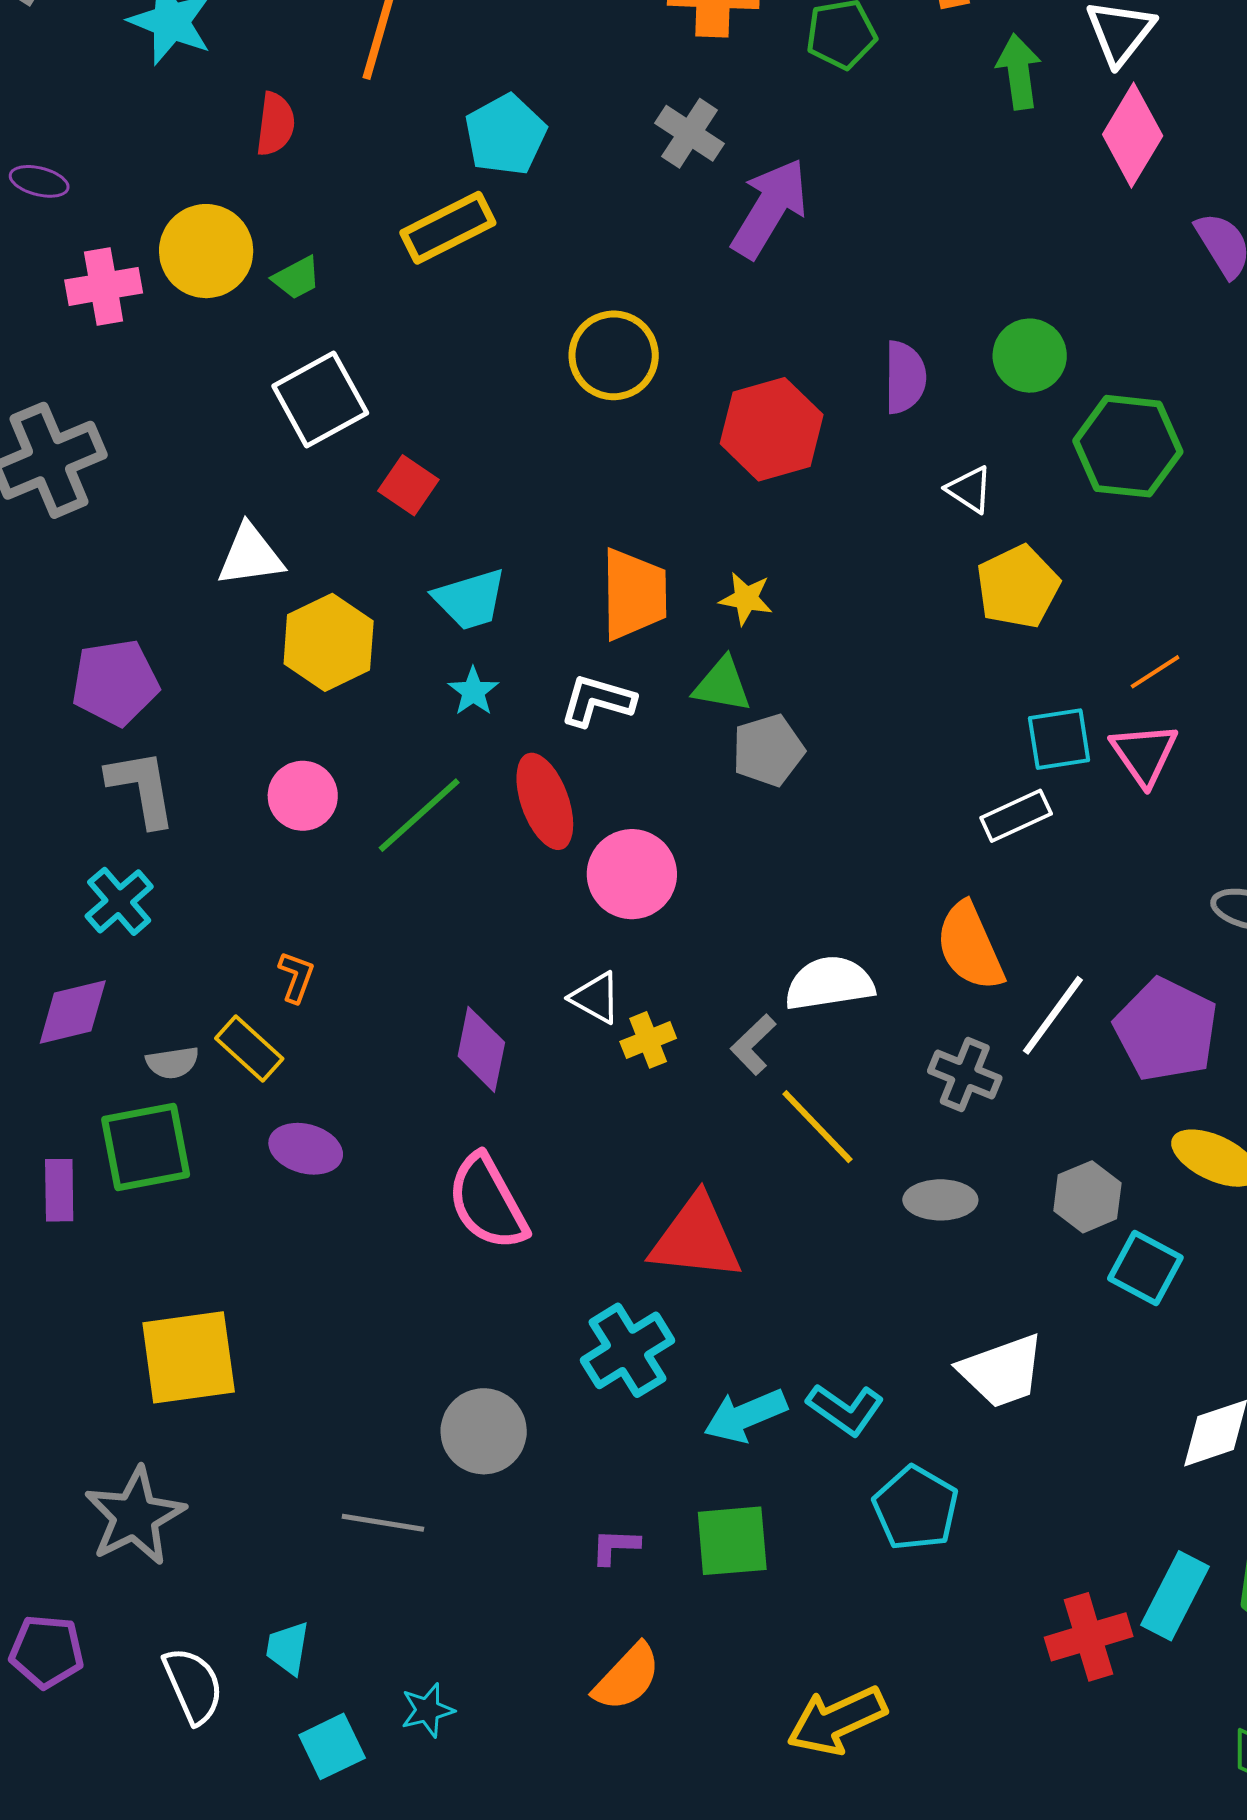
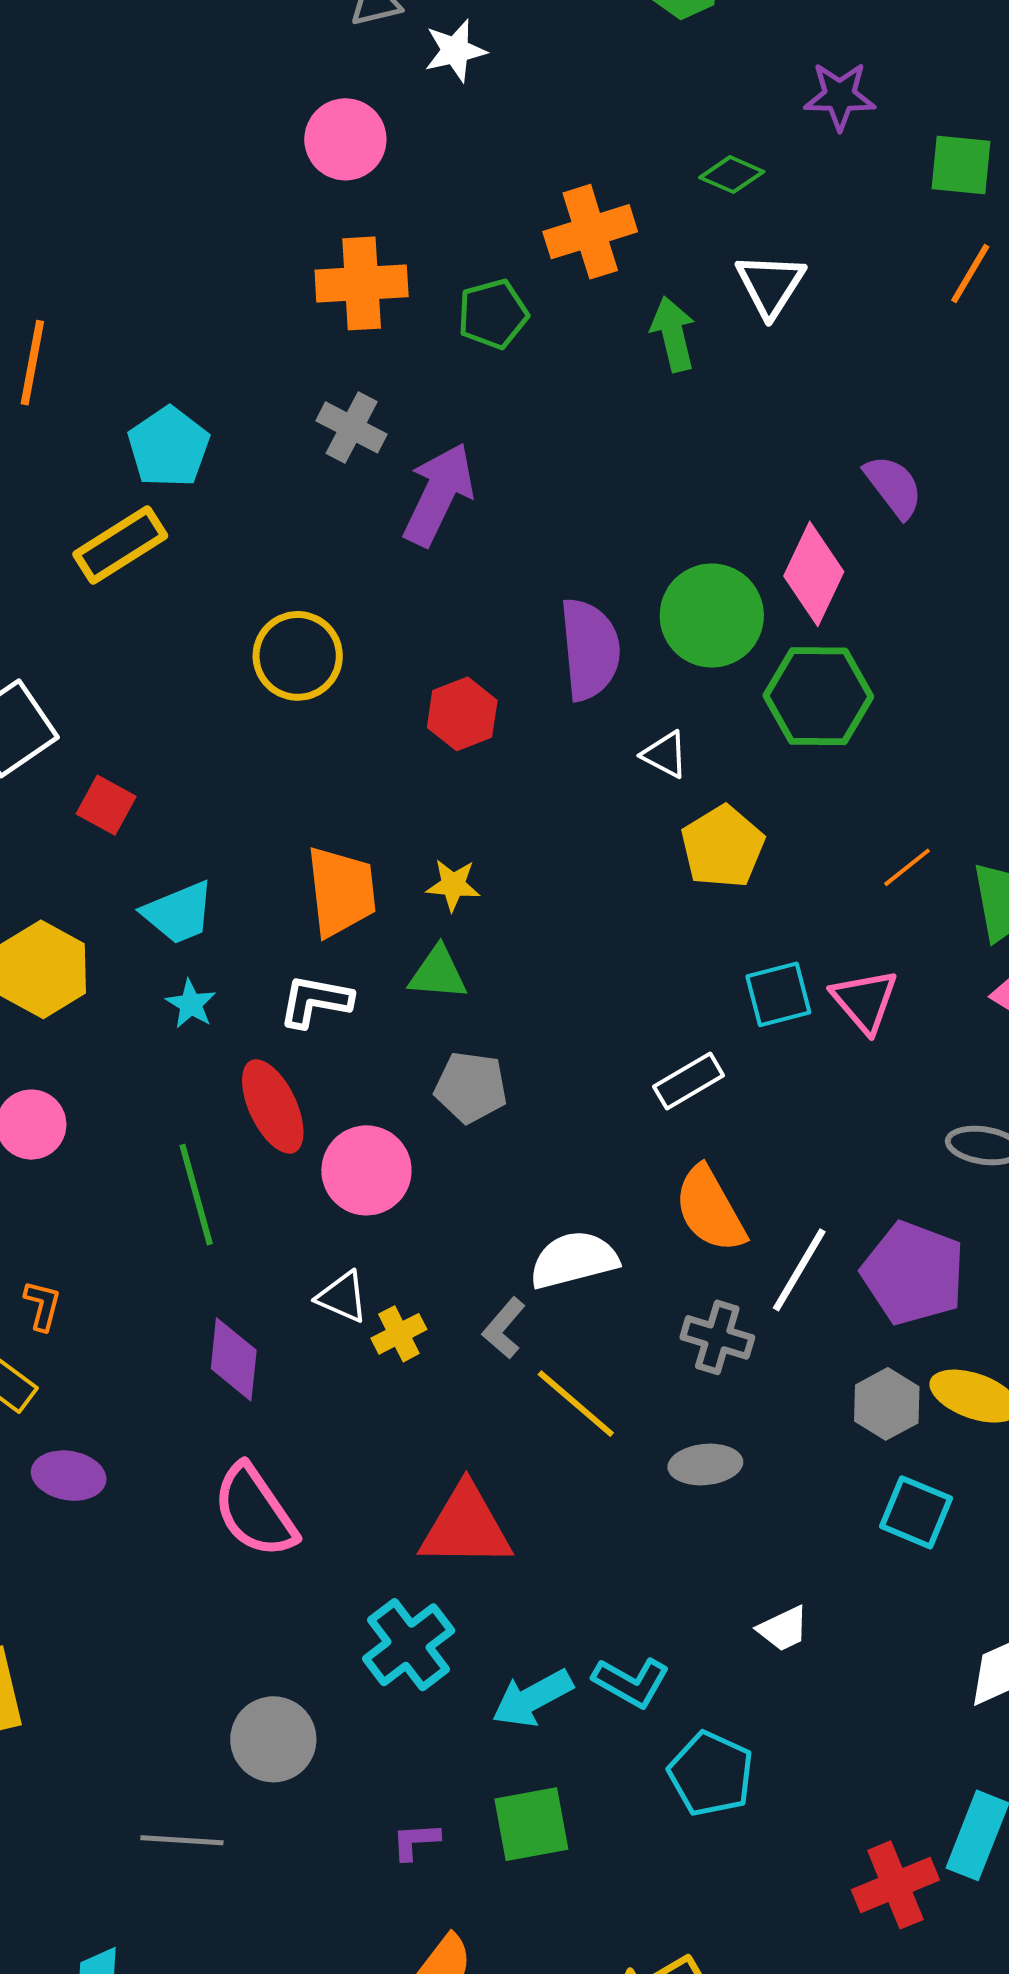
pink diamond: (1133, 135) -> (814, 574), moved
green circle: (1030, 356) -> (712, 615), size x1.4
purple semicircle: (905, 377) -> (590, 649), size x1.4
red hexagon: (772, 429) -> (462, 714), size x0.7
orange line: (1155, 672) -> (907, 867), moved
gray pentagon: (768, 750) -> (471, 1087), moved, turned 30
green line: (419, 815) -> (196, 1195), moved, turned -58
white rectangle: (1016, 816) -> (689, 1081), moved
gray hexagon: (1087, 1197) -> (887, 1404), moved
white trapezoid: (1002, 1371) -> (783, 1629), size x0.6

